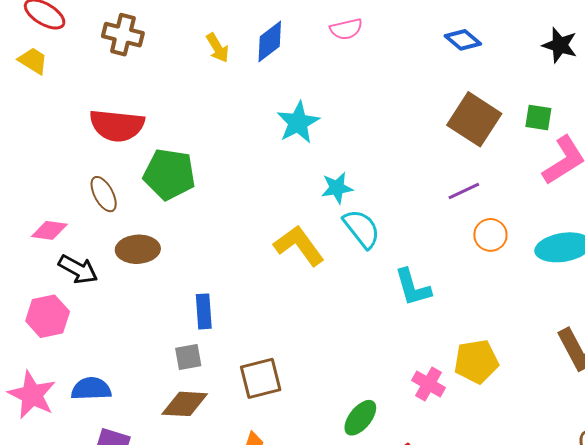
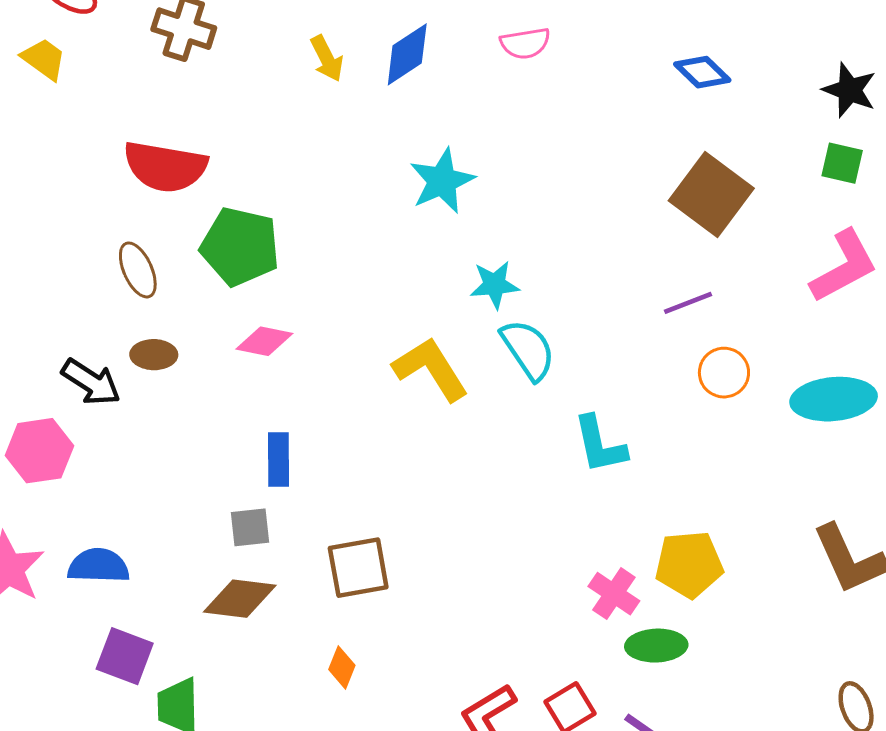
green square: (538, 117) -> (842, 163), moved
pink diamond: (49, 230) -> (264, 341), moved
brown ellipse: (138, 249) -> (154, 355), moved, size x0.7
green ellipse: (360, 418) -> (656, 646), moved, turned 45

